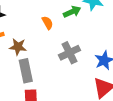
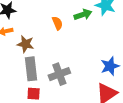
gray cross: (69, 53) -> (59, 74), moved

